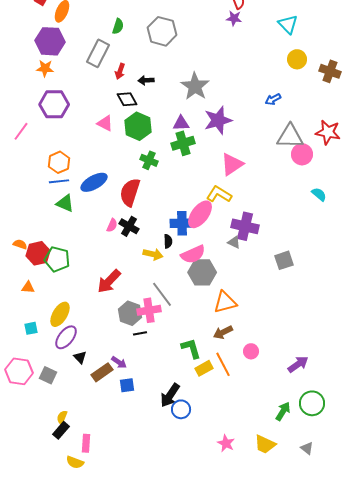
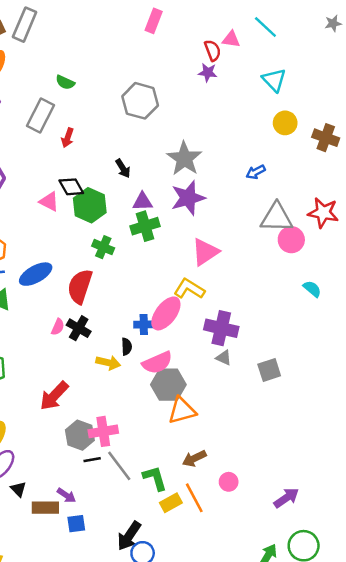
green semicircle: (118, 26) -> (65, 82), turned 98
gray hexagon: (162, 31) -> (140, 101), moved
black arrow: (146, 80) -> (123, 168), moved, turned -119
gray star: (195, 86) -> (184, 159), moved
black diamond: (127, 99) -> (71, 187), moved
blue cross: (182, 223) -> (144, 324), size x0.7
gray triangle: (234, 242) -> (224, 358), moved
gray line: (162, 294) -> (119, 466), moved
orange triangle: (225, 302) -> (182, 411), moved
brown rectangle: (102, 372) -> (45, 508), turned 35

